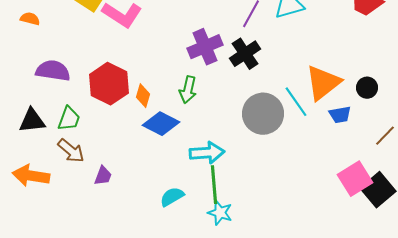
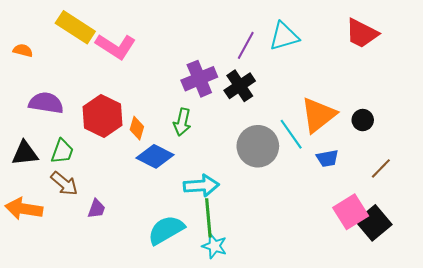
blue trapezoid: (340, 115) -> (327, 158), moved
cyan semicircle: (172, 197) -> (166, 230), size x1.5

